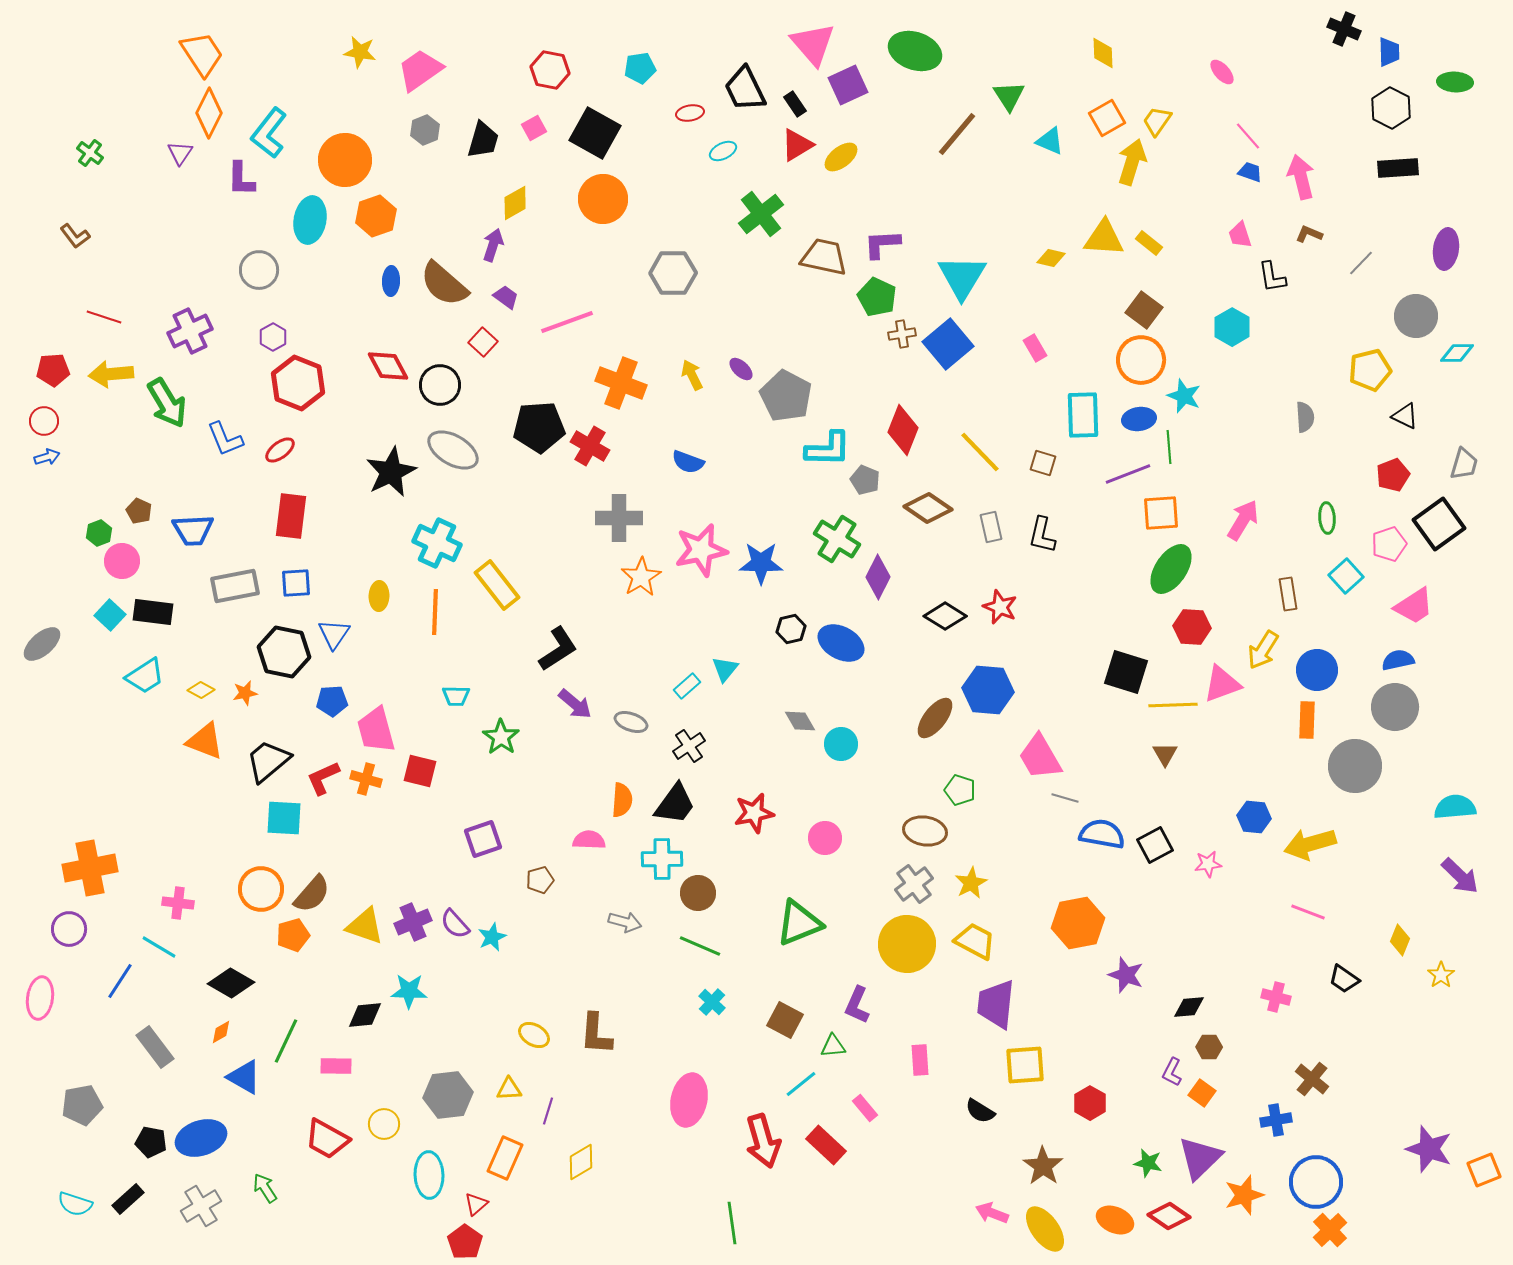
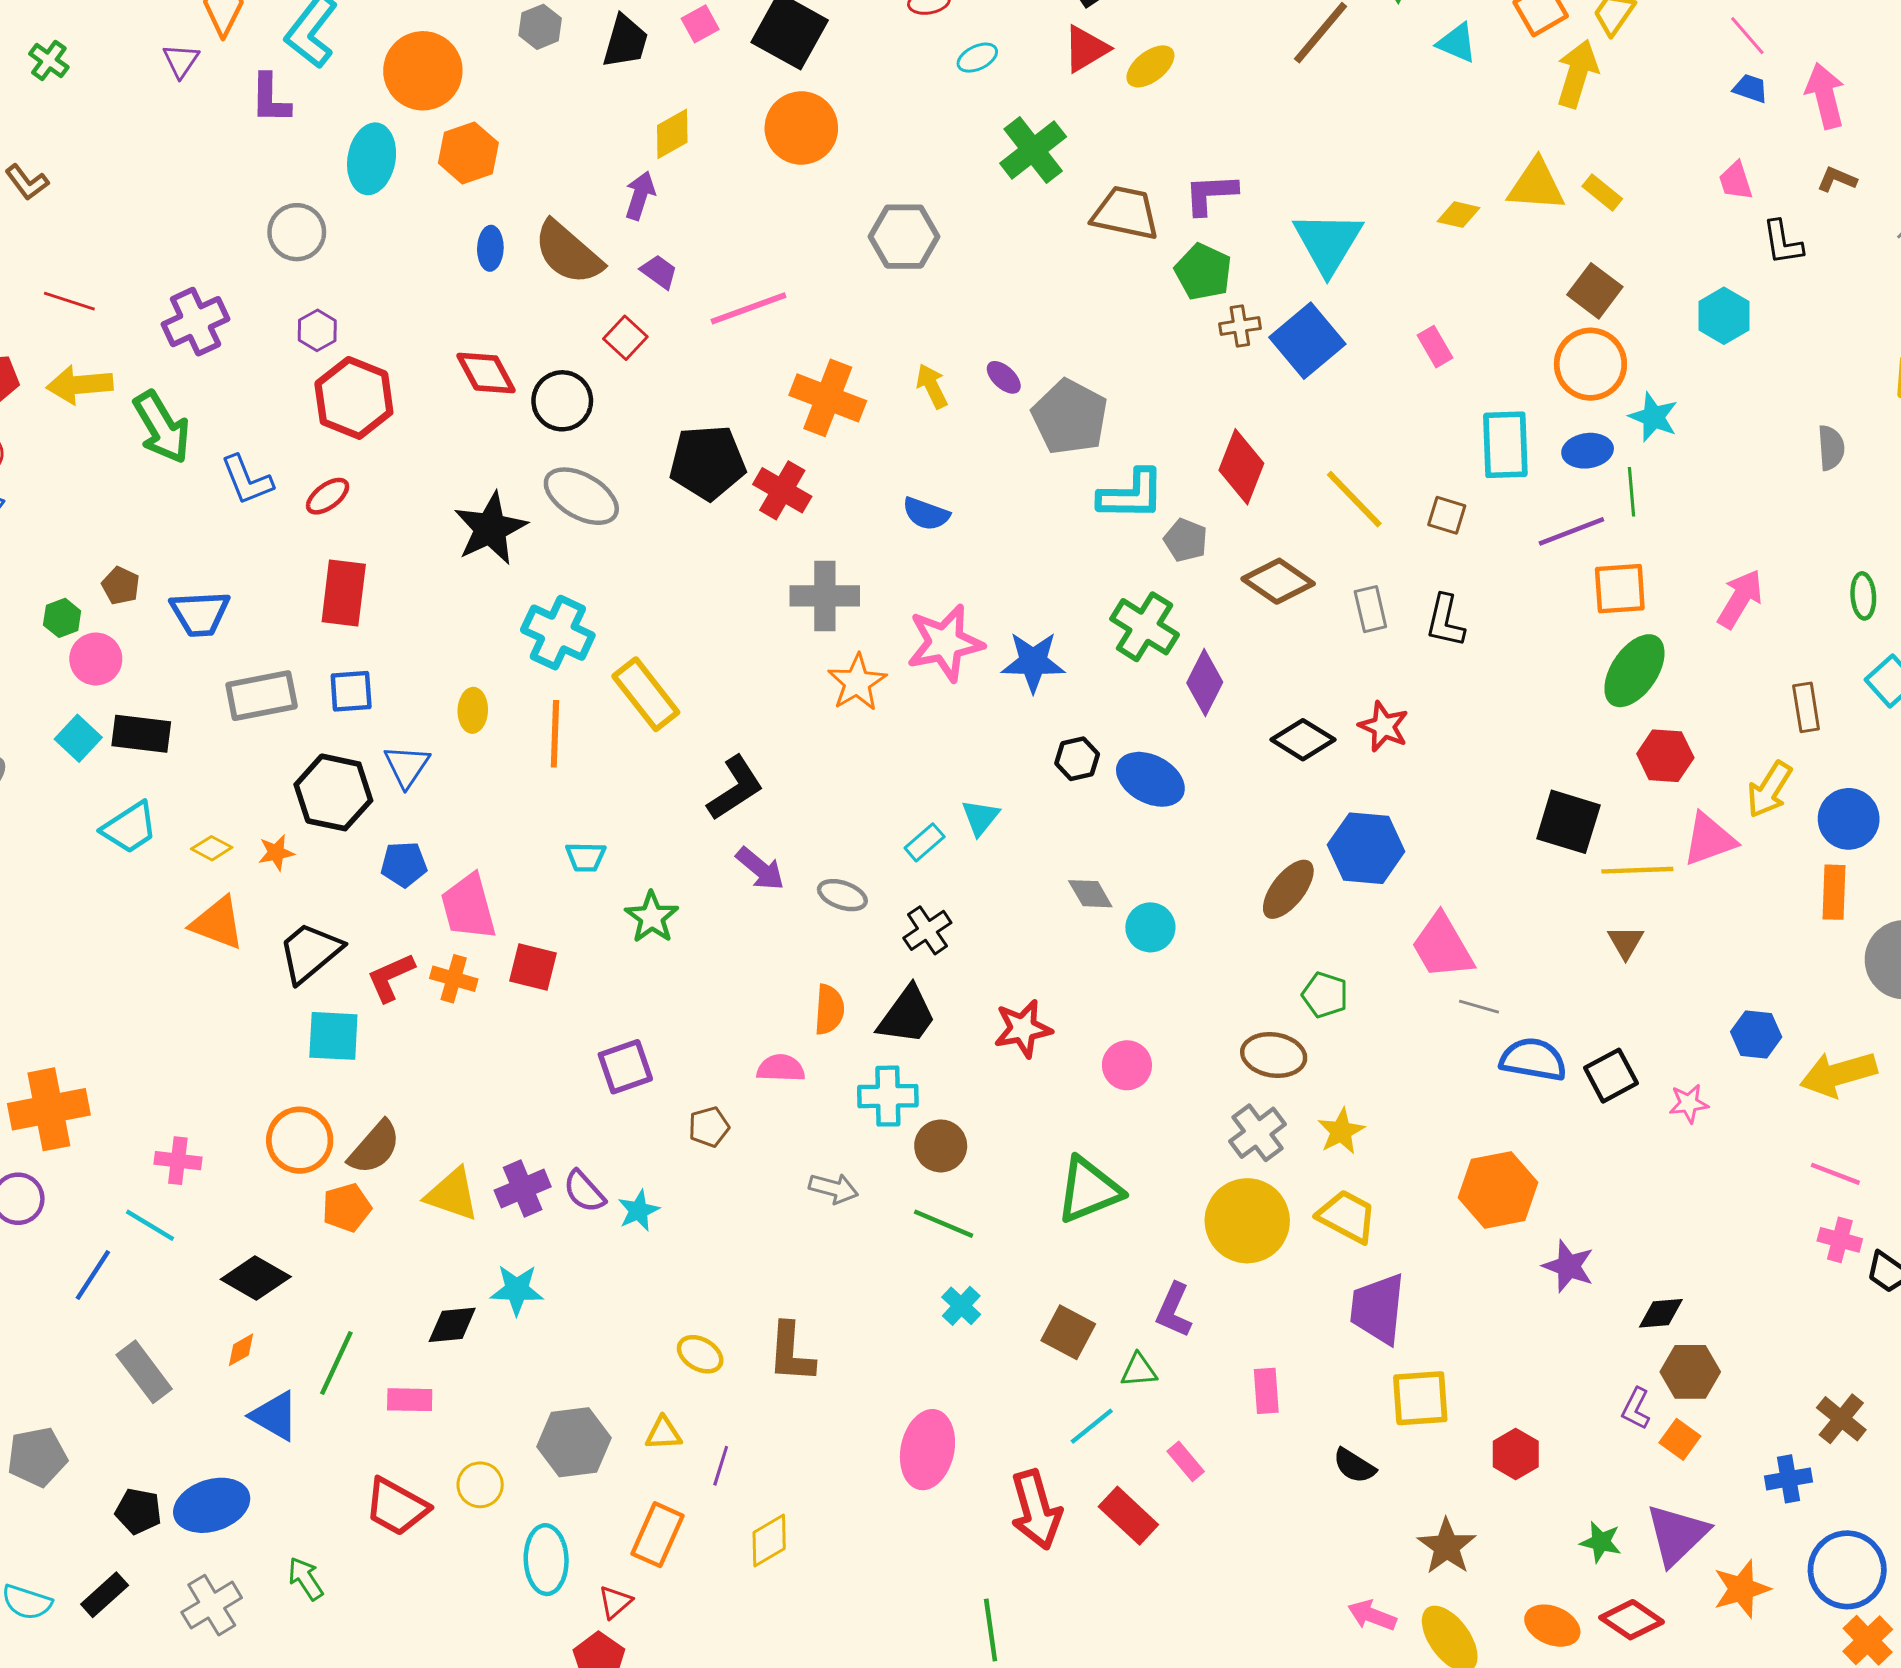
pink cross: (1276, 997) -> (1840, 1240), moved
brown hexagon: (1209, 1047) -> (1690, 1372), size x1.5

